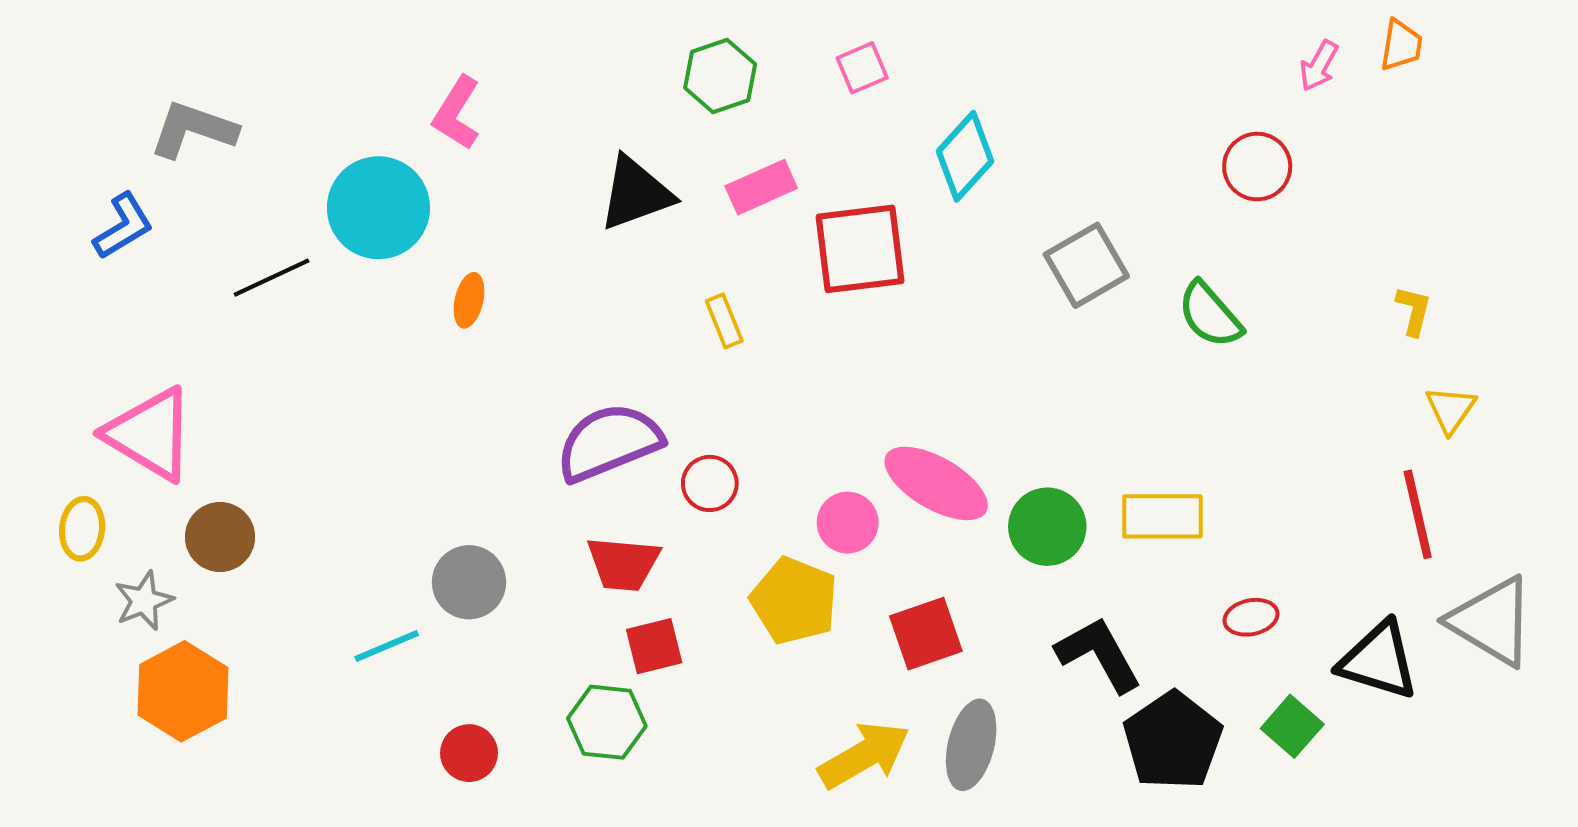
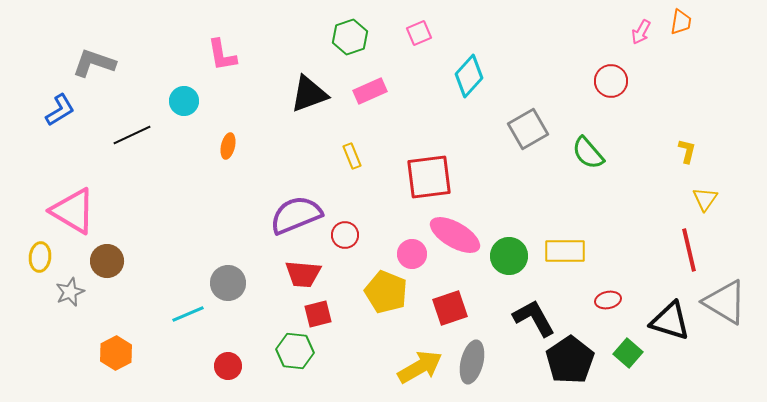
pink L-shape: (457, 113) -> (222, 55), turned -42
cyan circle: (378, 208) -> (184, 101), size x0.6
red square: (860, 249) -> (429, 177), moved
orange hexagon: (183, 691) -> (116, 353), moved, size x0.7

